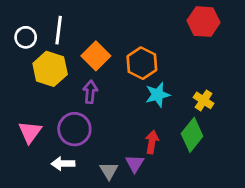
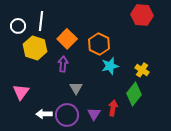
purple circle: (74, 129) -> (67, 115), moved
red arrow: (152, 142) -> (113, 108), moved
gray triangle: (109, 171) -> (76, 88), moved

